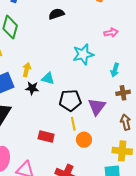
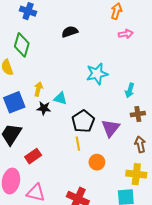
pink arrow: (111, 33) -> (126, 34), moved
black pentagon: (70, 100) -> (83, 121), turned -30
yellow line: (73, 124) -> (78, 144), moved
red rectangle: (46, 137) -> (33, 156), moved, turned -49

